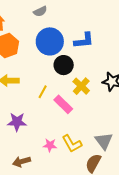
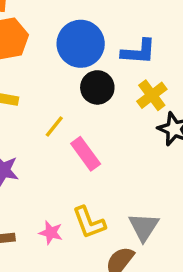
yellow cross: (81, 86) -> (152, 95), moved
pink star: (50, 145) -> (51, 233), moved

